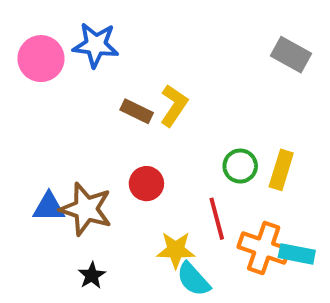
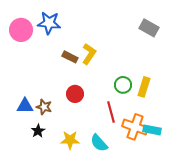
brown star: (86, 209) -> (44, 107), size x0.6
yellow star: (176, 250) -> (70, 140), moved
black star: (92, 275) -> (38, 131), moved

